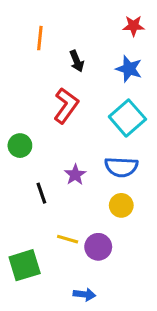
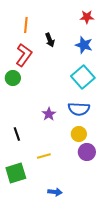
red L-shape: (66, 106) -> (24, 55), moved
green circle: (20, 146) -> (13, 78), moved
black line: (41, 193) -> (17, 134), moved
yellow line: (68, 239) -> (44, 156), turned -32
purple circle: (98, 247) -> (87, 152), moved

